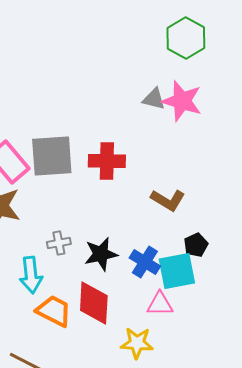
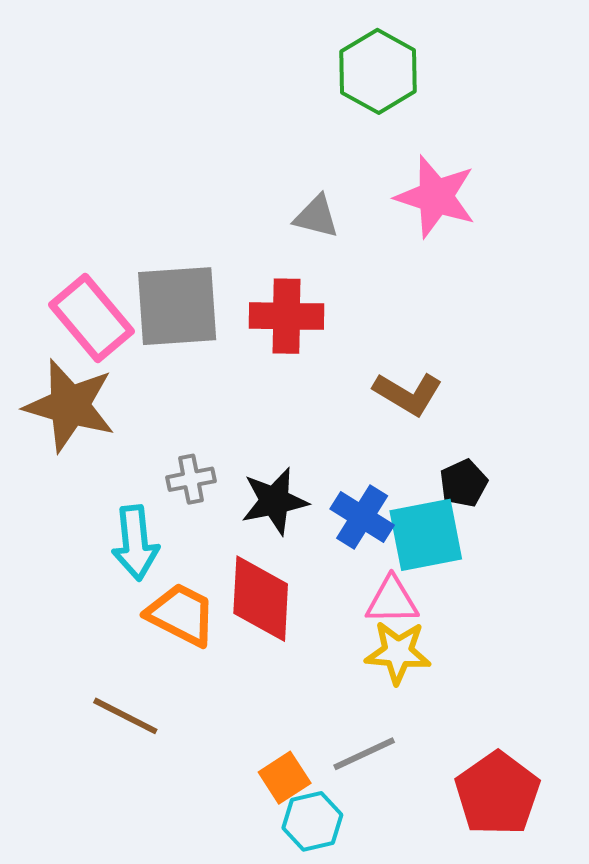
green hexagon: (186, 38) -> (378, 71), moved
gray triangle: (154, 99) -> (316, 217), moved
yellow star: (137, 343) -> (398, 652), moved

